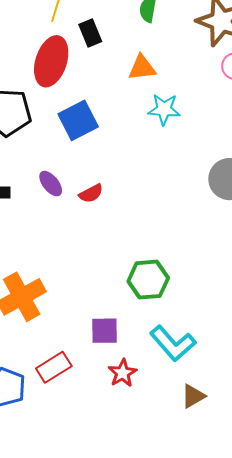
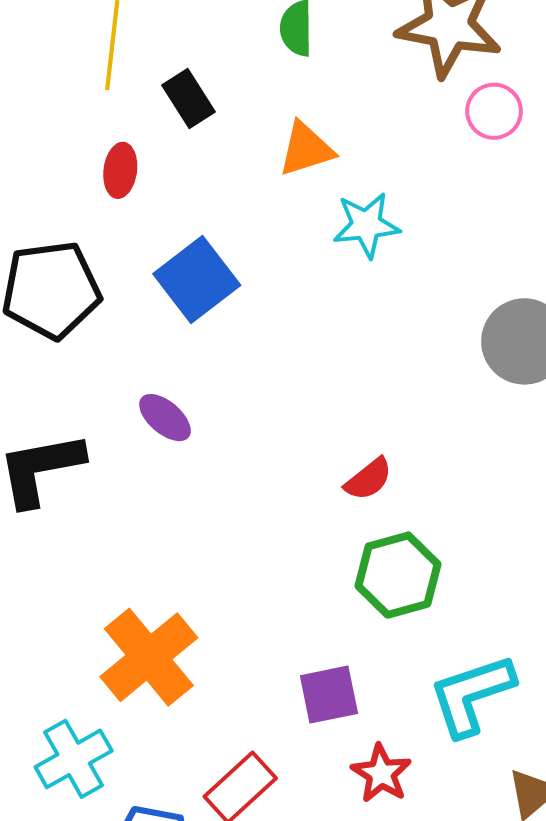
red ellipse: (51, 61) -> (120, 170), size x0.5
red semicircle: (91, 193) -> (368, 479), moved
cyan L-shape: (173, 343) -> (472, 695), turned 123

